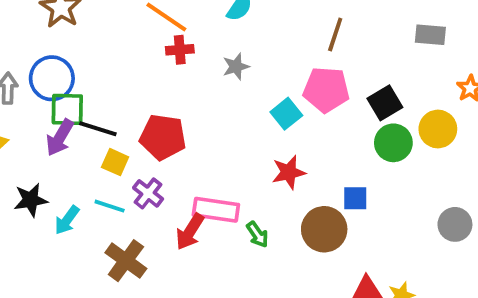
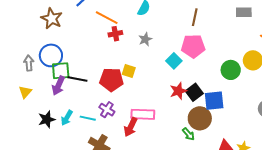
black square: (385, 103) -> (194, 92), moved
yellow square: (115, 162) -> (129, 71), moved
blue square: (355, 198) -> (214, 101), size x1.5
cyan arrow: (67, 220) -> (67, 118), moved
green arrow: (257, 234) -> (188, 134), moved

